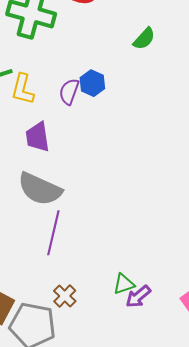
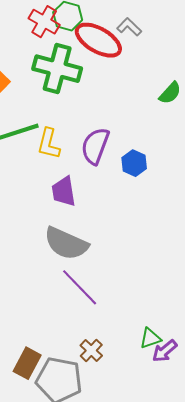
blue hexagon: (92, 83) -> (134, 163), moved
purple semicircle: (69, 92) -> (95, 146), size x1.4
purple line: (53, 233) -> (80, 287), turned -57

